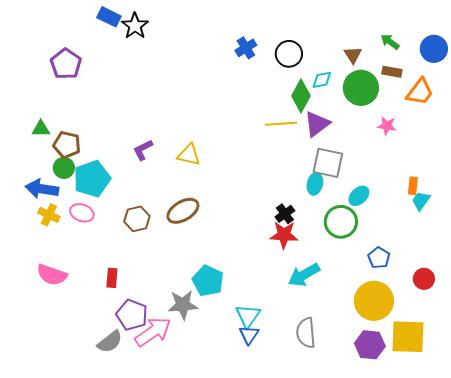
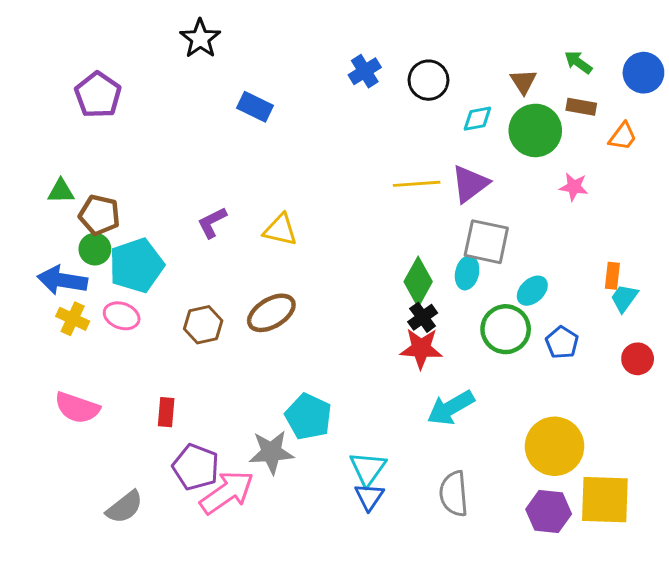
blue rectangle: (109, 17) -> (255, 107), moved
orange trapezoid: (420, 92) -> (623, 136), size x0.7
green diamond: (301, 96) -> (418, 282), moved
blue pentagon: (379, 258) -> (562, 343), moved
red circle: (424, 279) -> (638, 359), moved
gray semicircle: (110, 342) -> (125, 507), moved

